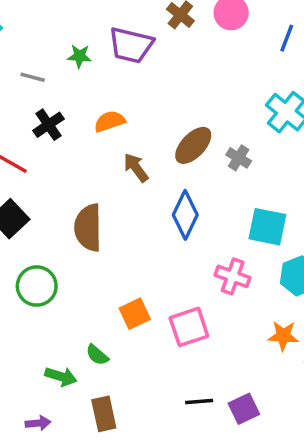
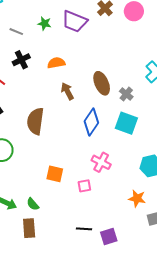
brown ellipse: (193, 145) -> (102, 83), turned -75
cyan square: (267, 227) -> (126, 123), moved
pink cross: (233, 276) -> (101, 162), moved
orange square: (135, 314) -> (55, 174), turned 30
pink square: (189, 327) -> (84, 186), size x0.6
green semicircle: (97, 355) -> (33, 204), moved

